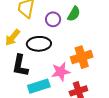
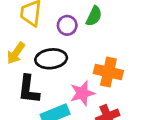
orange cross: (82, 57) -> (108, 72), turned 35

